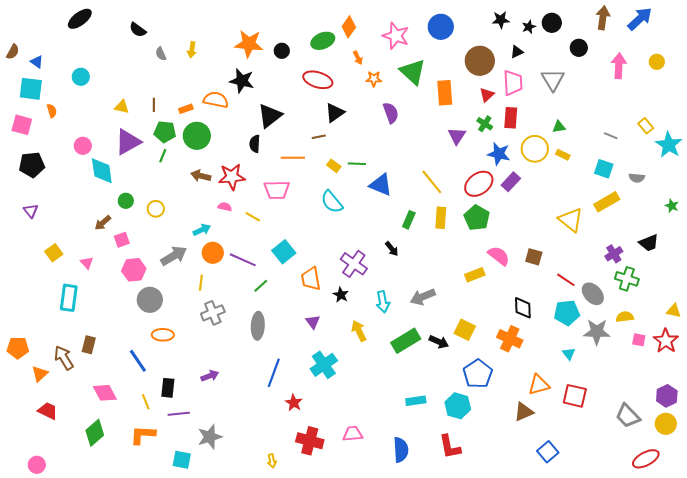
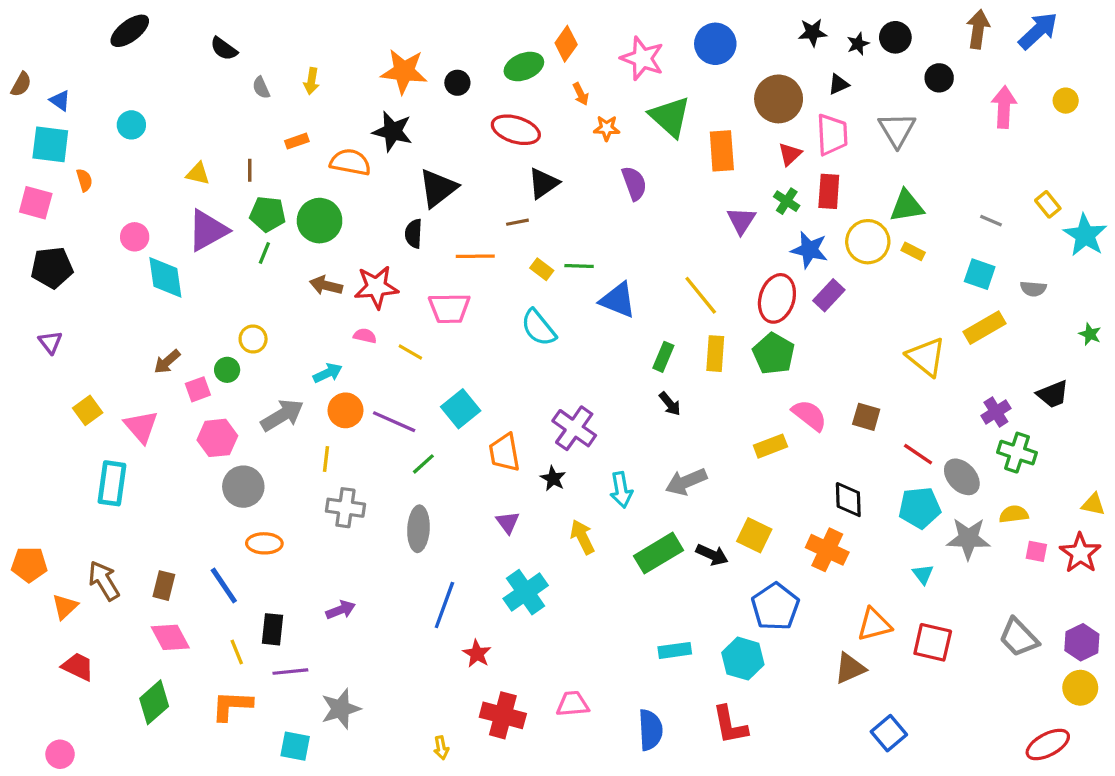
orange rectangle: (186, 109) -> (297, 141), moved
green triangle: (559, 127) -> (907, 206), size x1.6
red ellipse: (479, 184) -> (777, 298), turned -36
green circle: (126, 201) -> (227, 370), moved
black arrow: (392, 249) -> (670, 404), moved
pink triangle: (87, 263) -> (141, 427), size x1.6
gray cross: (213, 313) -> (345, 508), turned 30
brown rectangle: (89, 345) -> (164, 586), moved
gray trapezoid: (628, 416) -> (1019, 637), moved

